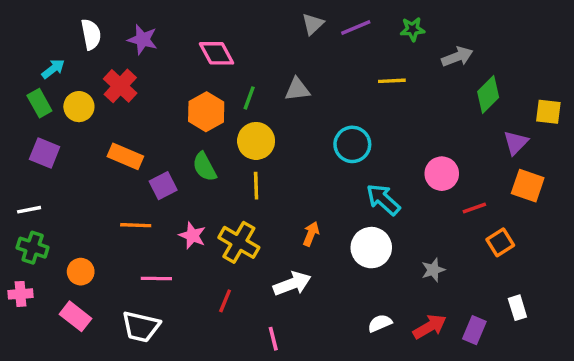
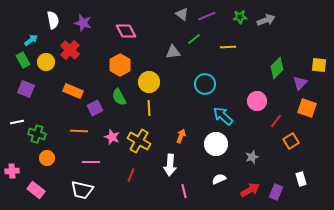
gray triangle: (313, 24) -> (182, 14), turned -40
gray arrow: (457, 57) -> (266, 20), moved
green diamond: (488, 95) -> (277, 68), moved
green line: (249, 98) -> (194, 39), moved, turned 32
red line: (474, 208) -> (276, 121), turned -32
green cross: (33, 248) -> (37, 134), moved
white arrow: (292, 284) -> (170, 165), turned 115
pink rectangle: (76, 316) -> (36, 190), moved
white semicircle: (380, 323) -> (219, 179), moved
pink line: (273, 339) -> (184, 191), moved

